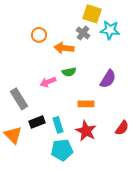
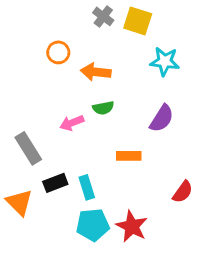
cyan star: (110, 30) -> (165, 61), moved
gray cross: (83, 33) -> (103, 16), moved
red star: (86, 131) -> (132, 226), moved

